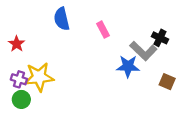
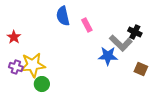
blue semicircle: (62, 19) -> (63, 16), moved
green circle: (21, 99) -> (42, 84), moved

